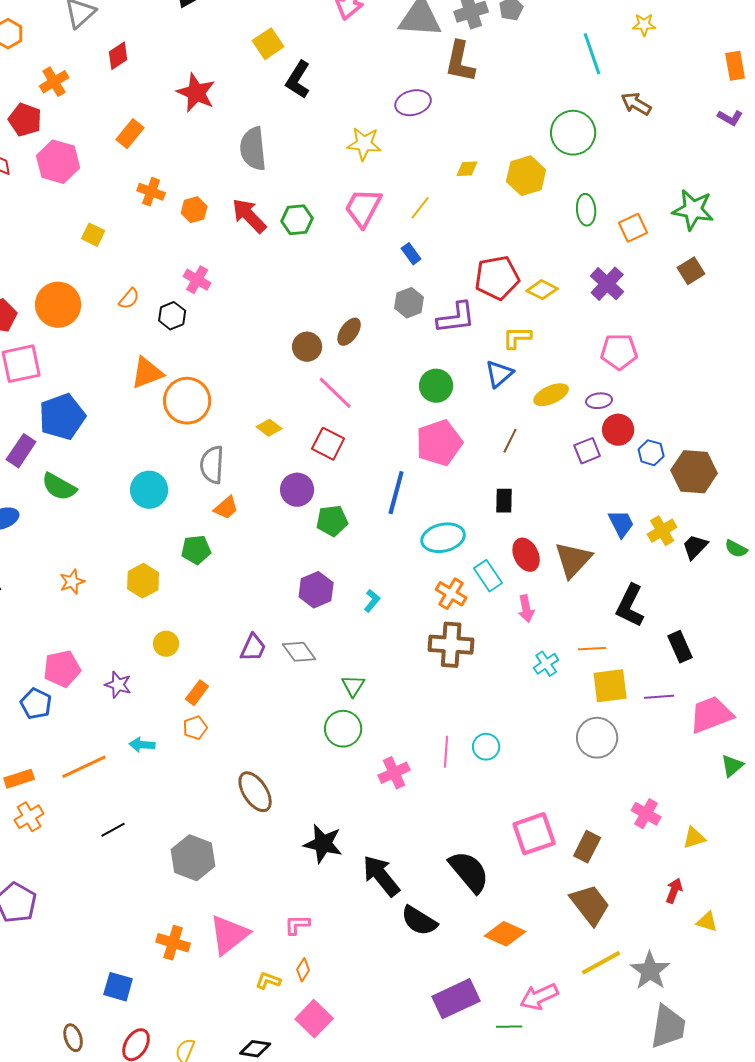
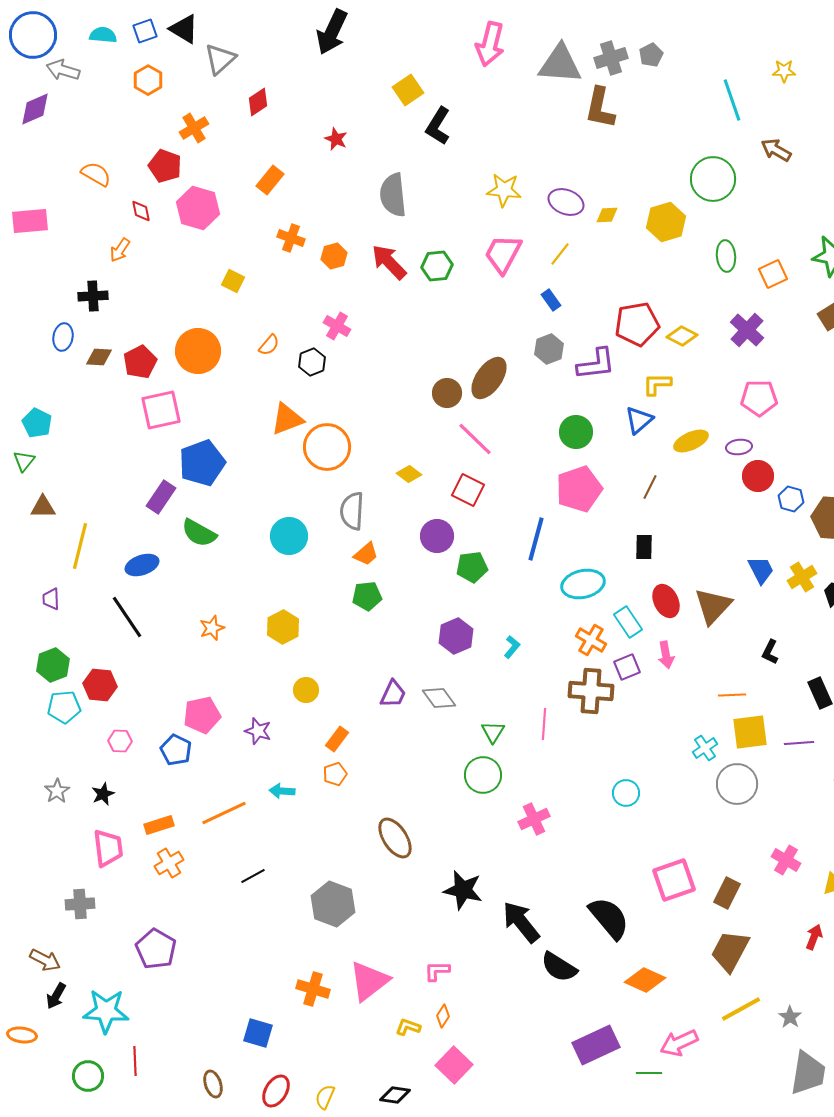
red star: (196, 93) -> (336, 139), size x0.6
purple ellipse: (413, 103) -> (566, 202), moved, turned 36
brown ellipse: (349, 332) -> (489, 378), size x1.5
purple square: (587, 451) -> (627, 667), moved
green pentagon: (196, 550) -> (367, 596), moved
black L-shape: (630, 606) -> (770, 652), size x0.6
cyan cross: (546, 664) -> (705, 748), moved
pink line: (446, 752) -> (544, 724), moved
brown trapezoid: (590, 905) -> (730, 951), turned -114
gray star: (650, 971) -> (790, 1017), size x0.6

